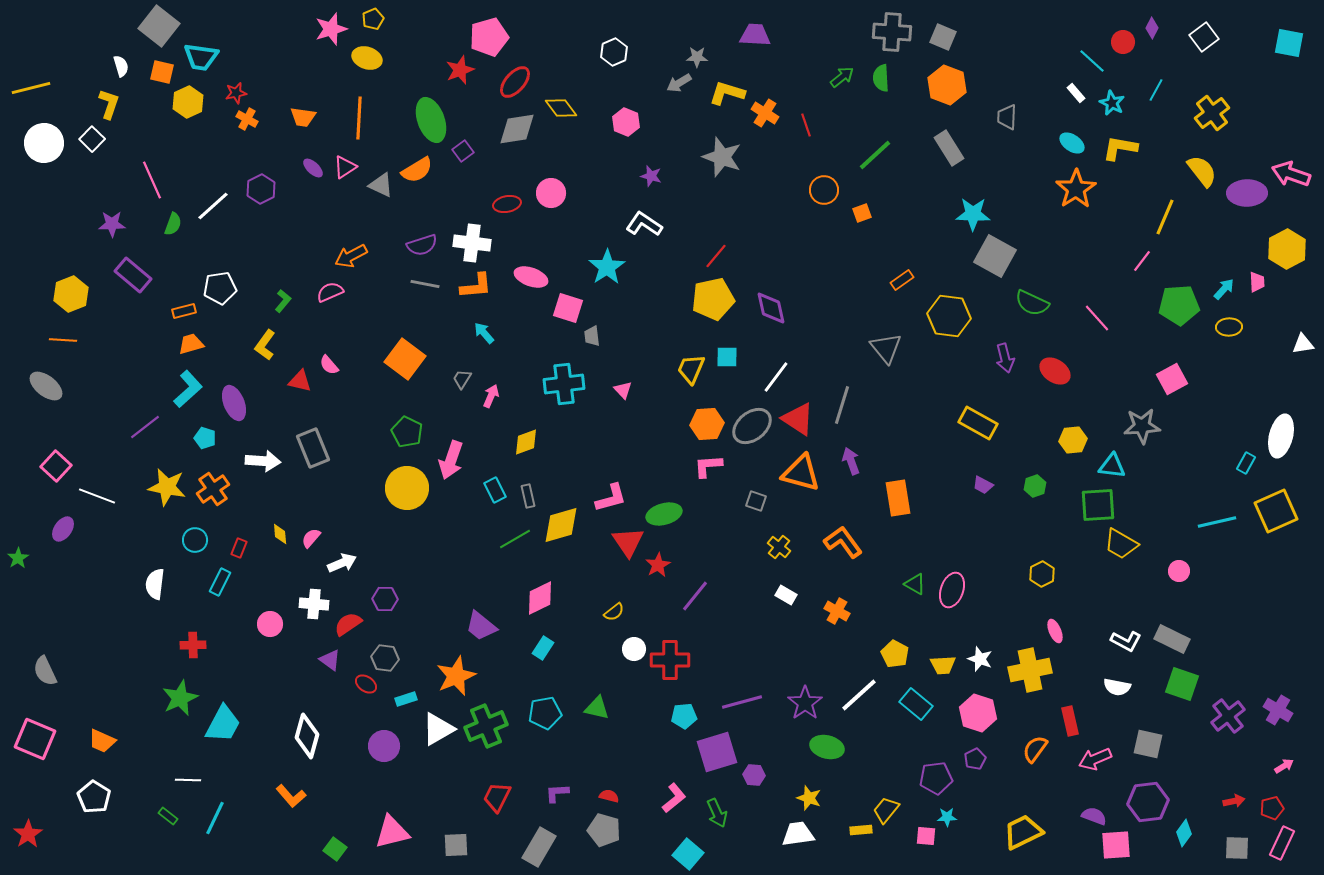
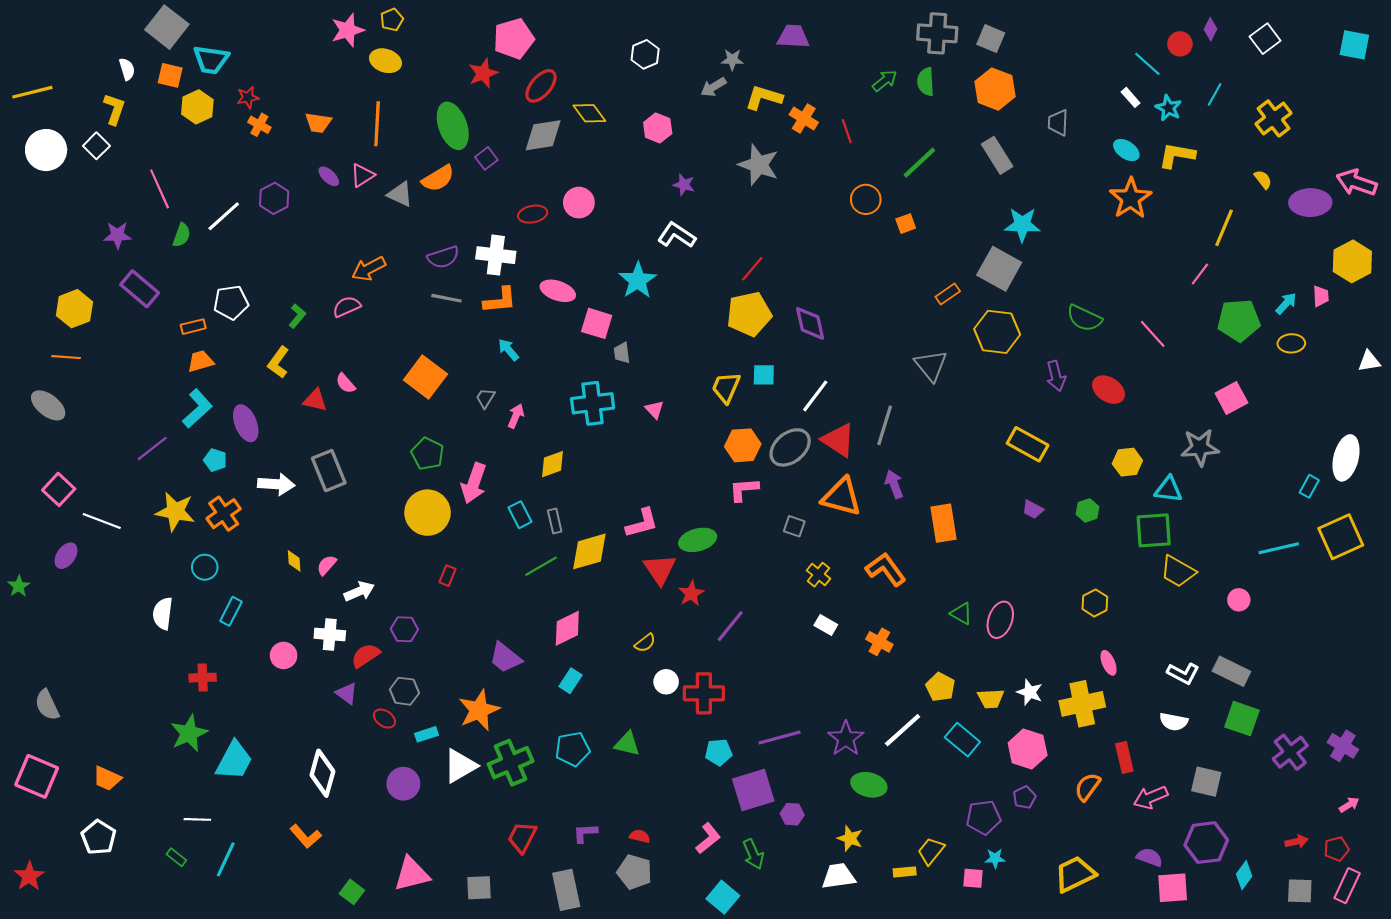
yellow semicircle: (1202, 171) -> (1263, 179), size x0.6
gray square: (995, 256) -> (999, 269), moved
red rectangle: (239, 548) -> (447, 576), moved
gray rectangle: (539, 847) -> (566, 890), turned -42

